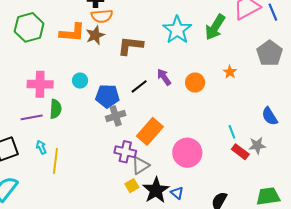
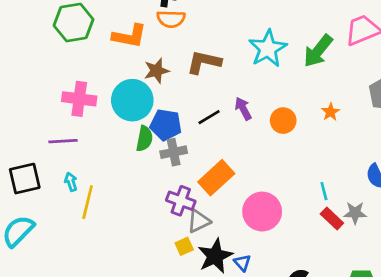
brown star: (95, 35) -> (157, 71), moved
cyan circle: (80, 81) -> (132, 100), size x2.0
green semicircle: (56, 109) -> (144, 139), moved

